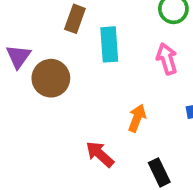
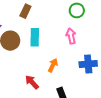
cyan rectangle: (109, 44) -> (35, 37), moved

